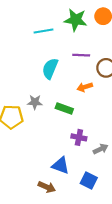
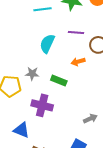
purple cross: (79, 137) -> (42, 105), moved, size x1.5
blue triangle: (61, 165) -> (21, 130), moved

